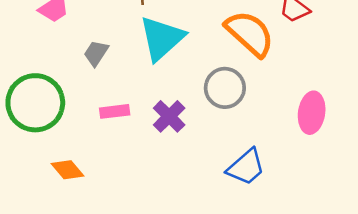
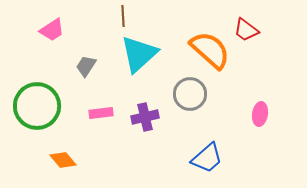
pink ellipse: (312, 113) -> (260, 114), size x0.7
purple cross: (169, 116) -> (145, 117), turned 32

